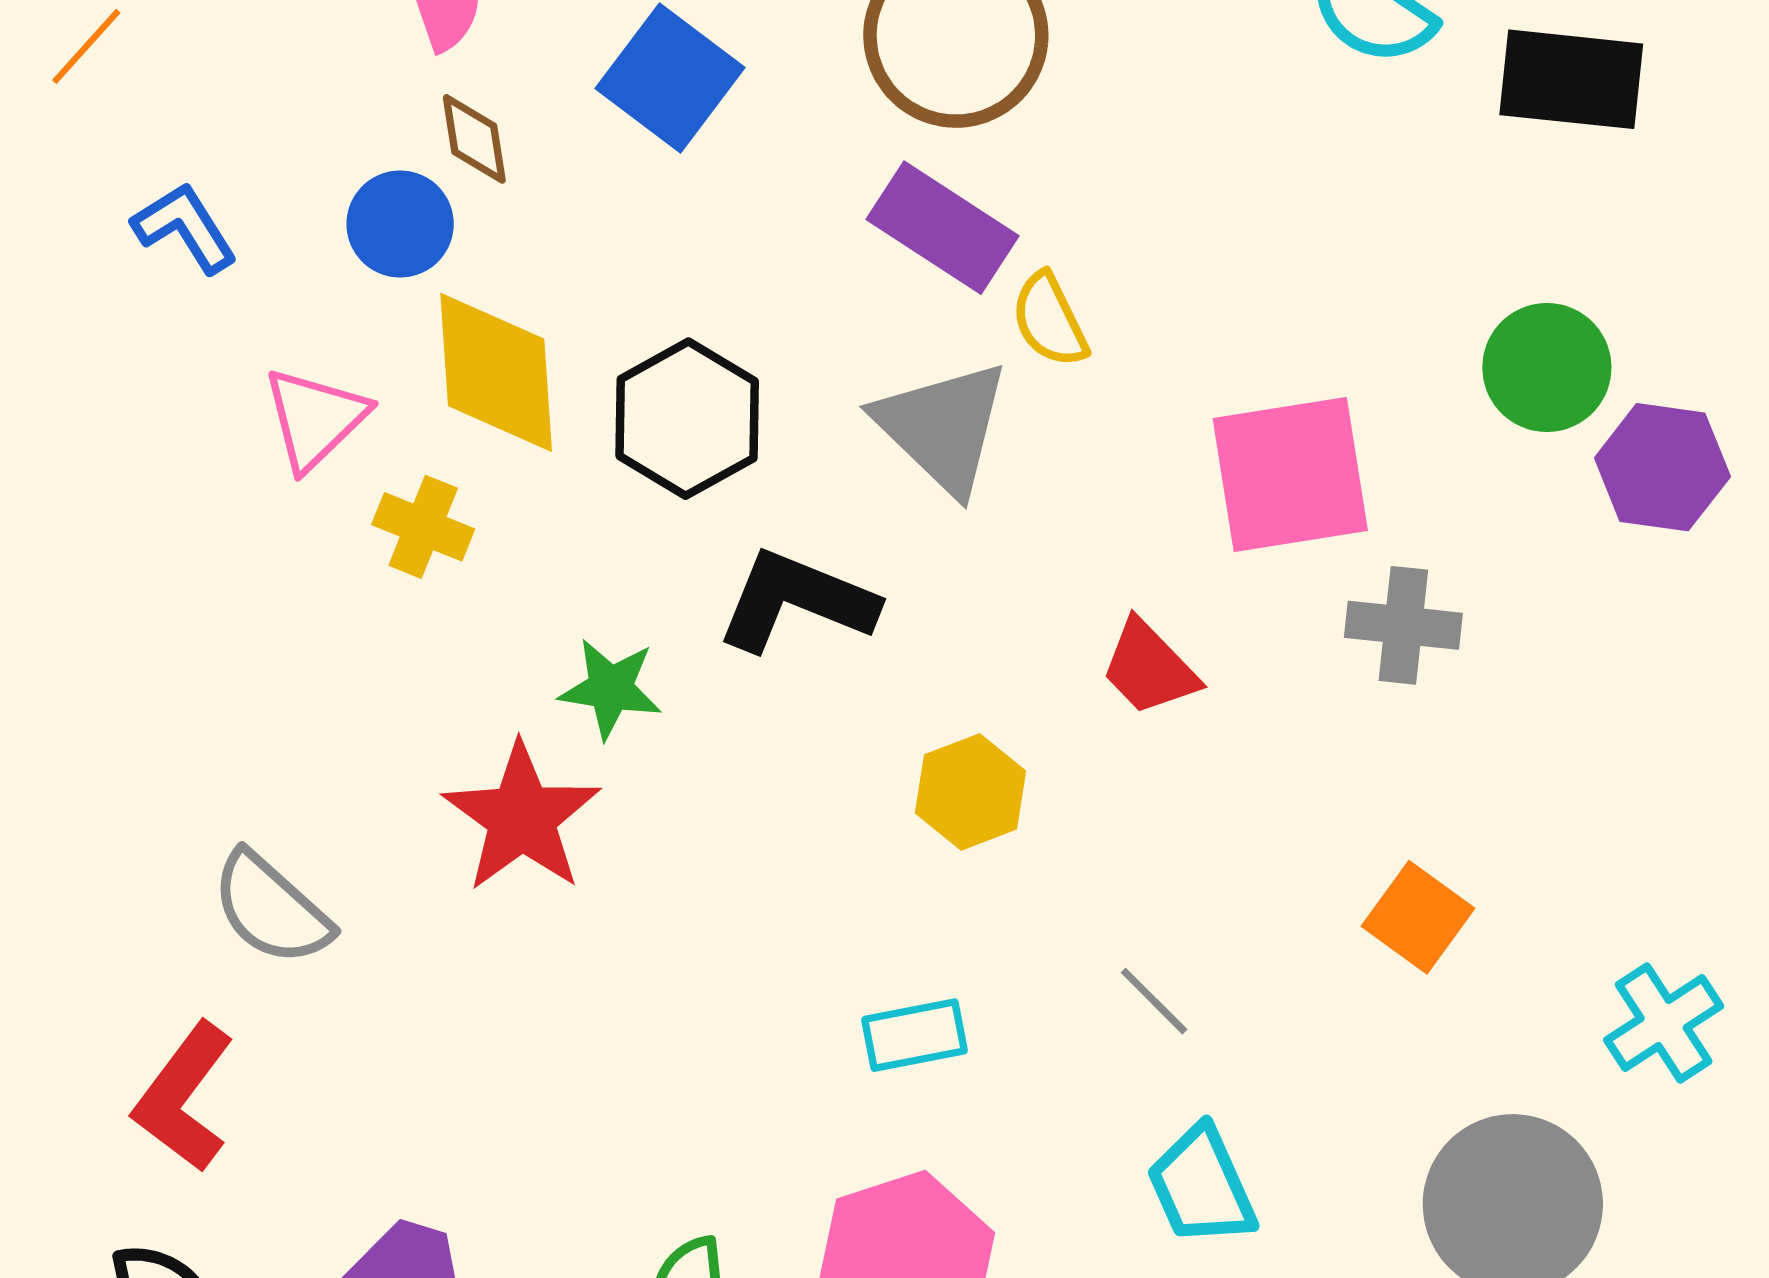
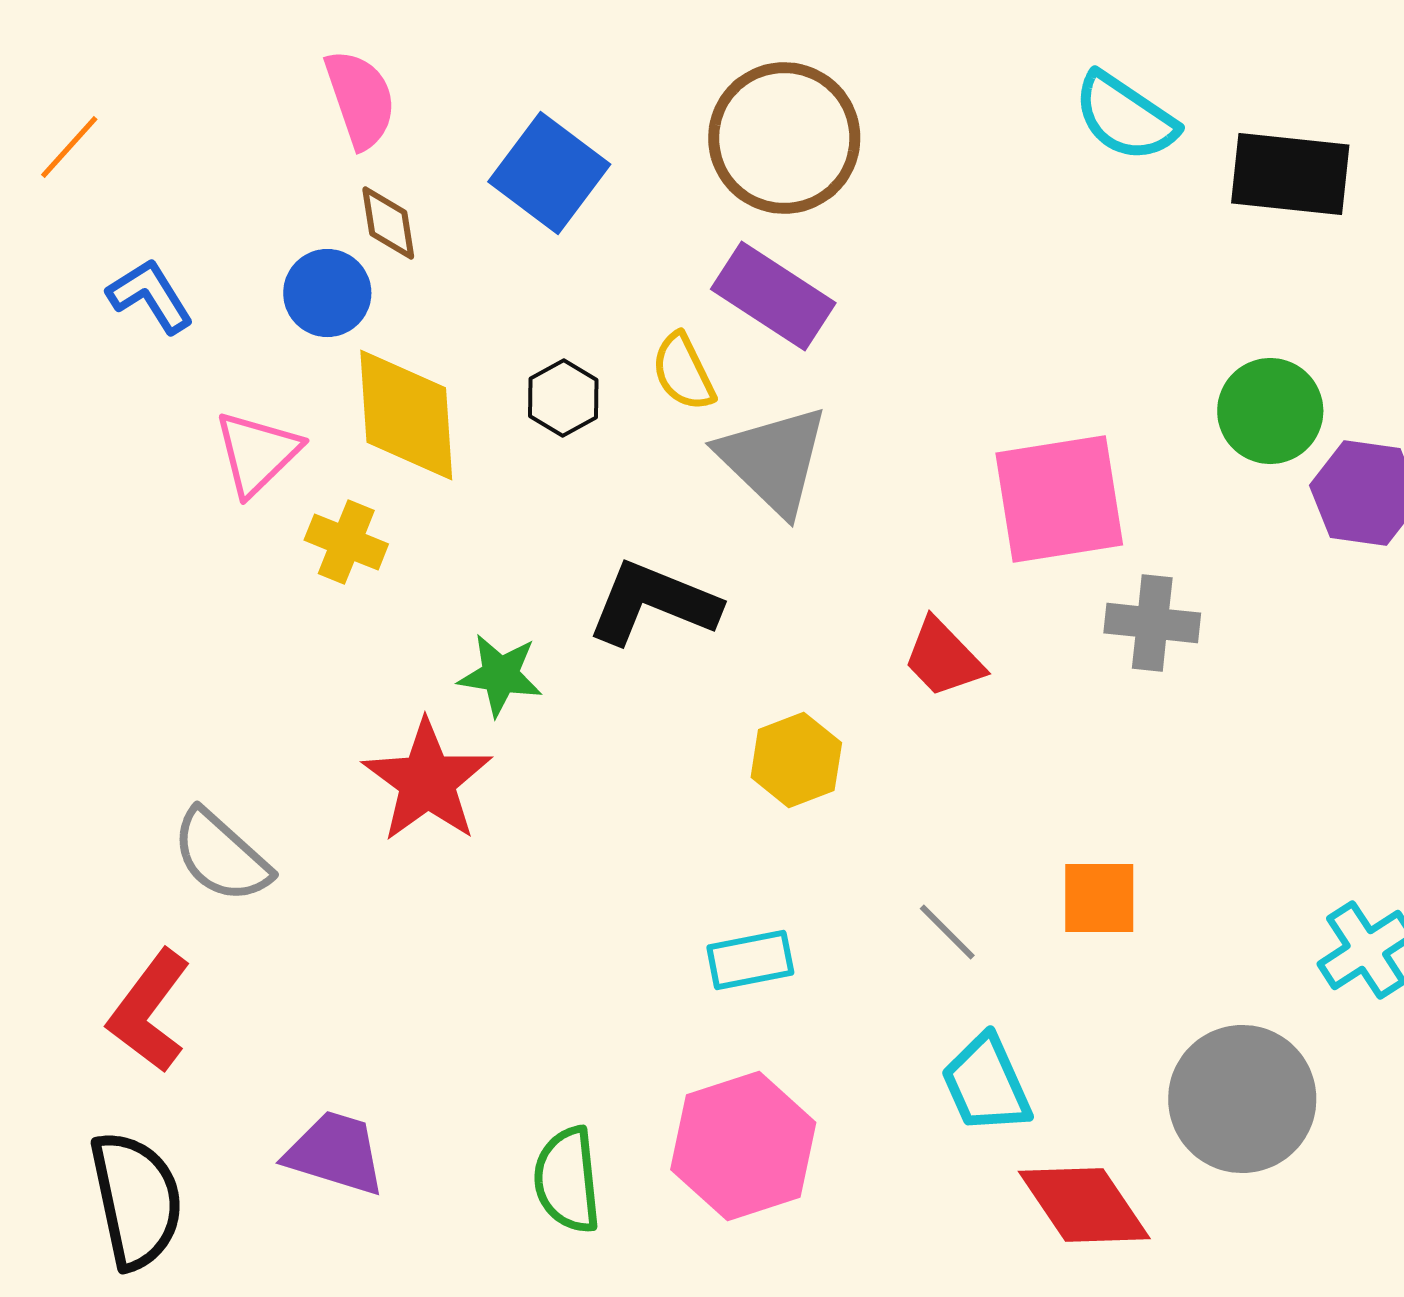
yellow semicircle: (1049, 320) -> (683, 372), moved
black hexagon: (687, 419) -> (563, 398), moved, size x0.6
orange square: (1418, 917) -> (1099, 898), moved, turned -36

